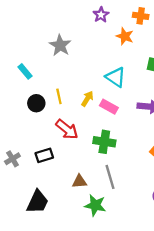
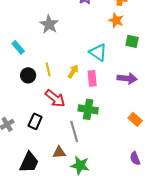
orange star: (125, 36) -> (116, 20), moved
pink rectangle: (109, 107) -> (92, 78), turned 56
black rectangle: (44, 155) -> (35, 121), turned -49
gray line: (110, 177) -> (74, 131), moved
brown triangle: (79, 181) -> (59, 152), moved

